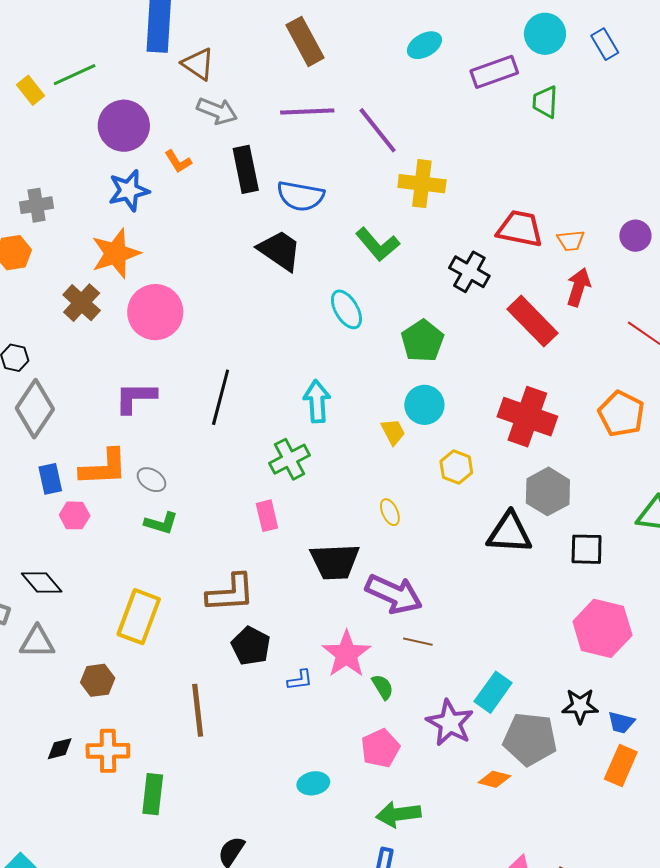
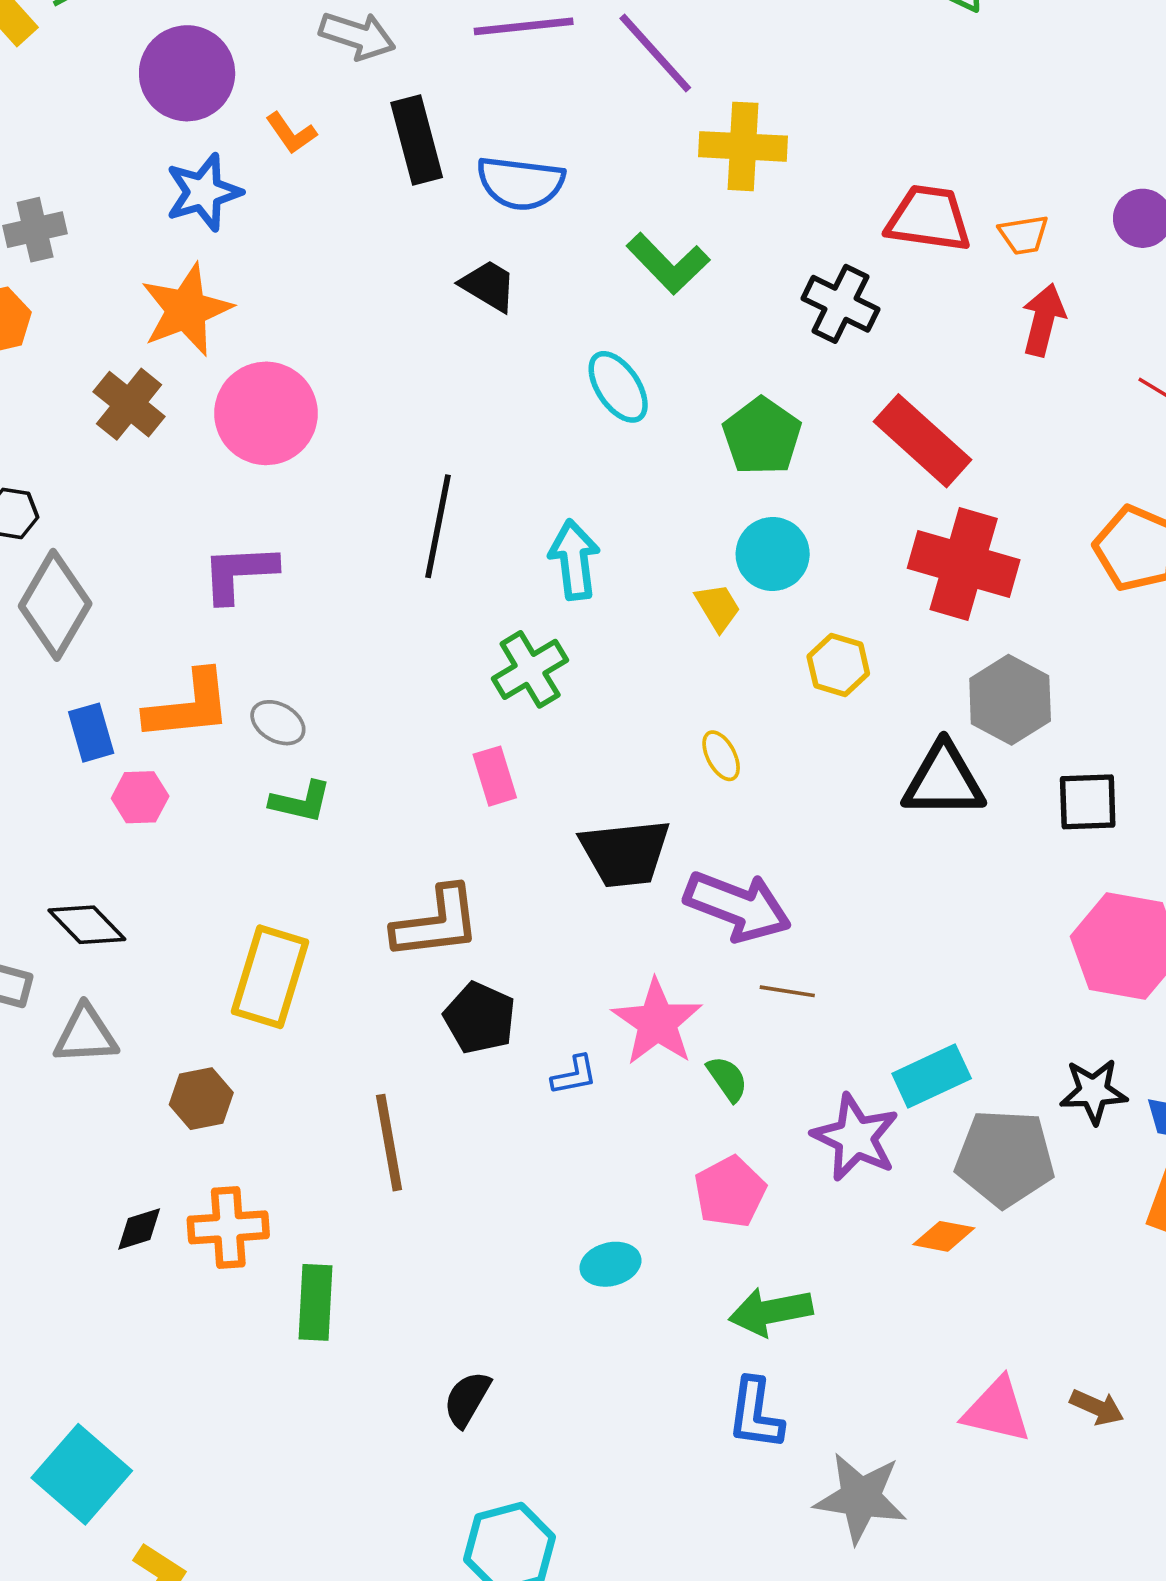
black trapezoid: (280, 250) -> (488, 286), size x0.7
red rectangle: (533, 321) -> (922, 441), moved
black line: (221, 397) -> (438, 526), moved
cyan rectangle: (493, 692) -> (932, 1076), turned 33

